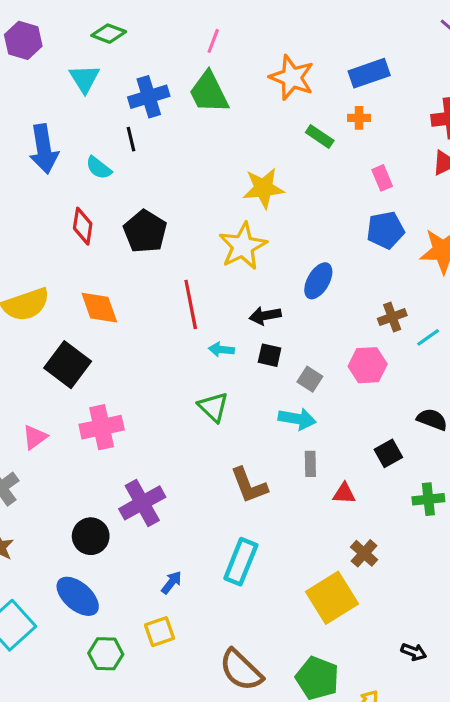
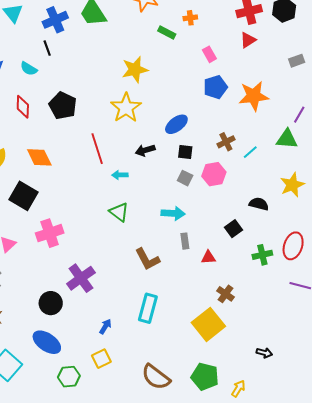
blue ellipse: (318, 281) -> (176, 124), turned 30
black square: (270, 355) -> (185, 152), moved
gray square: (310, 379) -> (185, 178), moved

